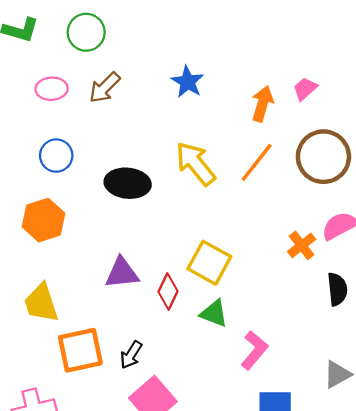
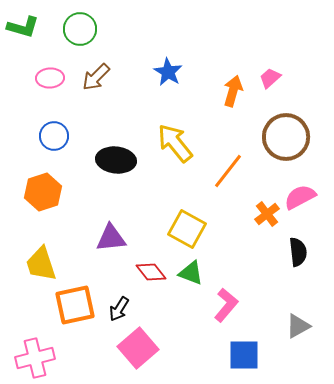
orange line: (257, 162) -> (228, 171), moved
red diamond: (168, 291) -> (151, 272), moved, turned -64

